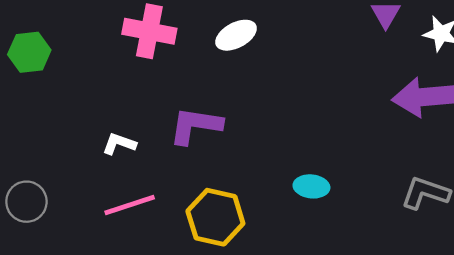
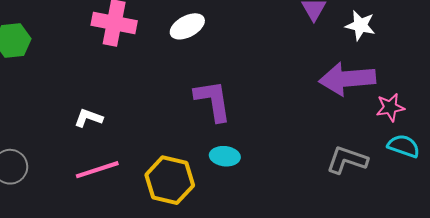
purple L-shape: (195, 126) -> (213, 101), moved, turned 72
cyan ellipse: (311, 186) -> (225, 156), moved

